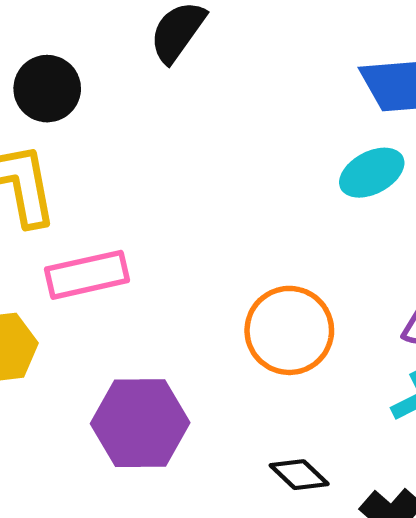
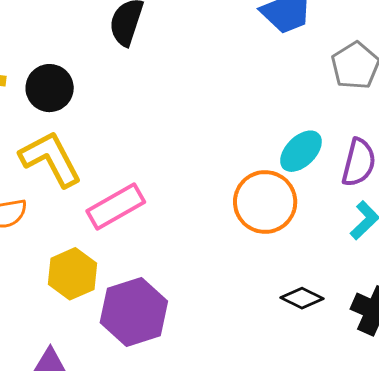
cyan ellipse: (372, 173) -> (301, 151), moved
purple hexagon: (140, 423) -> (134, 312), moved

